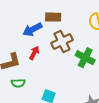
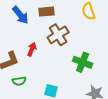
blue arrow: (32, 29) -> (20, 15), moved, turned -96
green cross: (85, 58) -> (83, 62), moved

